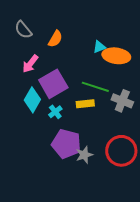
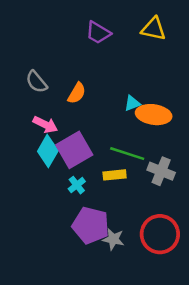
pink arrow: (30, 64) -> (45, 125), turned -102
cyan diamond: (32, 100) -> (48, 151), moved
gray star: (84, 155) -> (113, 239), turned 30

